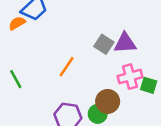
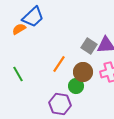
brown circle: (108, 101) -> (83, 72), moved
green circle: (98, 114) -> (76, 86), moved

